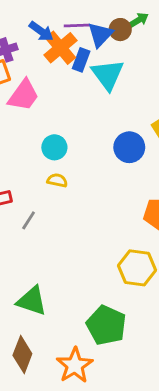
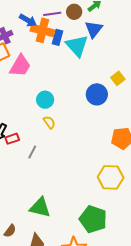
brown circle: (120, 30) -> (74, 12), moved
blue triangle: (100, 35) -> (94, 29), moved
orange cross: (60, 48) -> (42, 30), turned -30
yellow semicircle: (57, 180) -> (49, 122), turned 48

